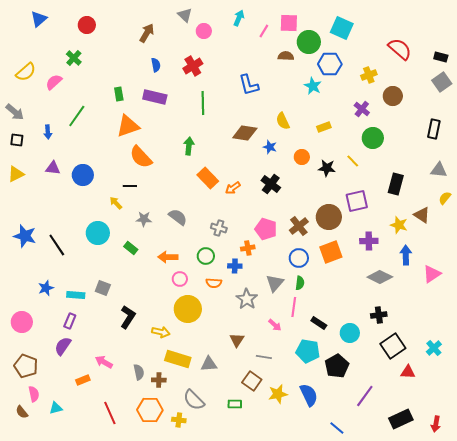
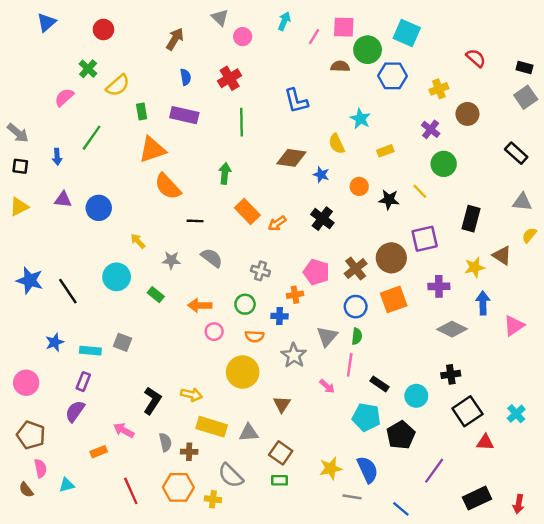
red semicircle: (400, 49) -> (476, 58), size x0.7
yellow semicircle: (26, 72) -> (118, 85), moved
cyan star: (313, 86) -> (360, 119), moved
black rectangle: (434, 129) -> (516, 153), turned -60
black line: (130, 186) -> (195, 221), moved
yellow star: (399, 225) -> (475, 267), turned -30
yellow circle: (188, 309) -> (243, 372), moved
black L-shape: (128, 317) -> (152, 401), moved
gray line: (264, 357) -> (352, 497), moved
brown square: (252, 381) -> (281, 453), moved

